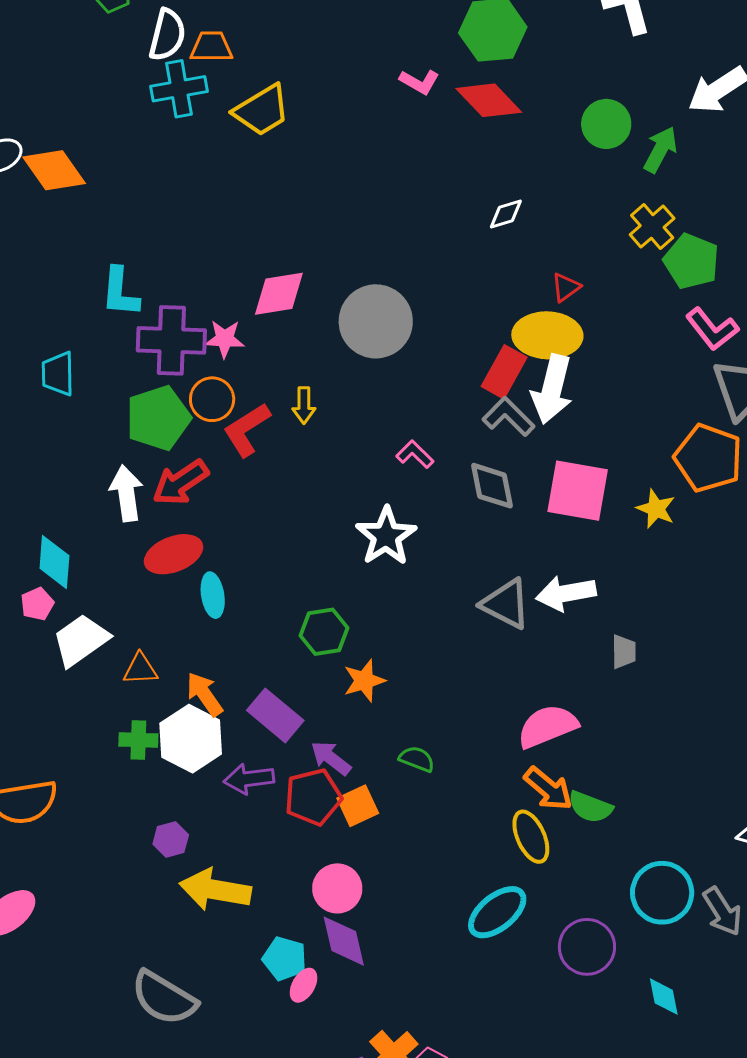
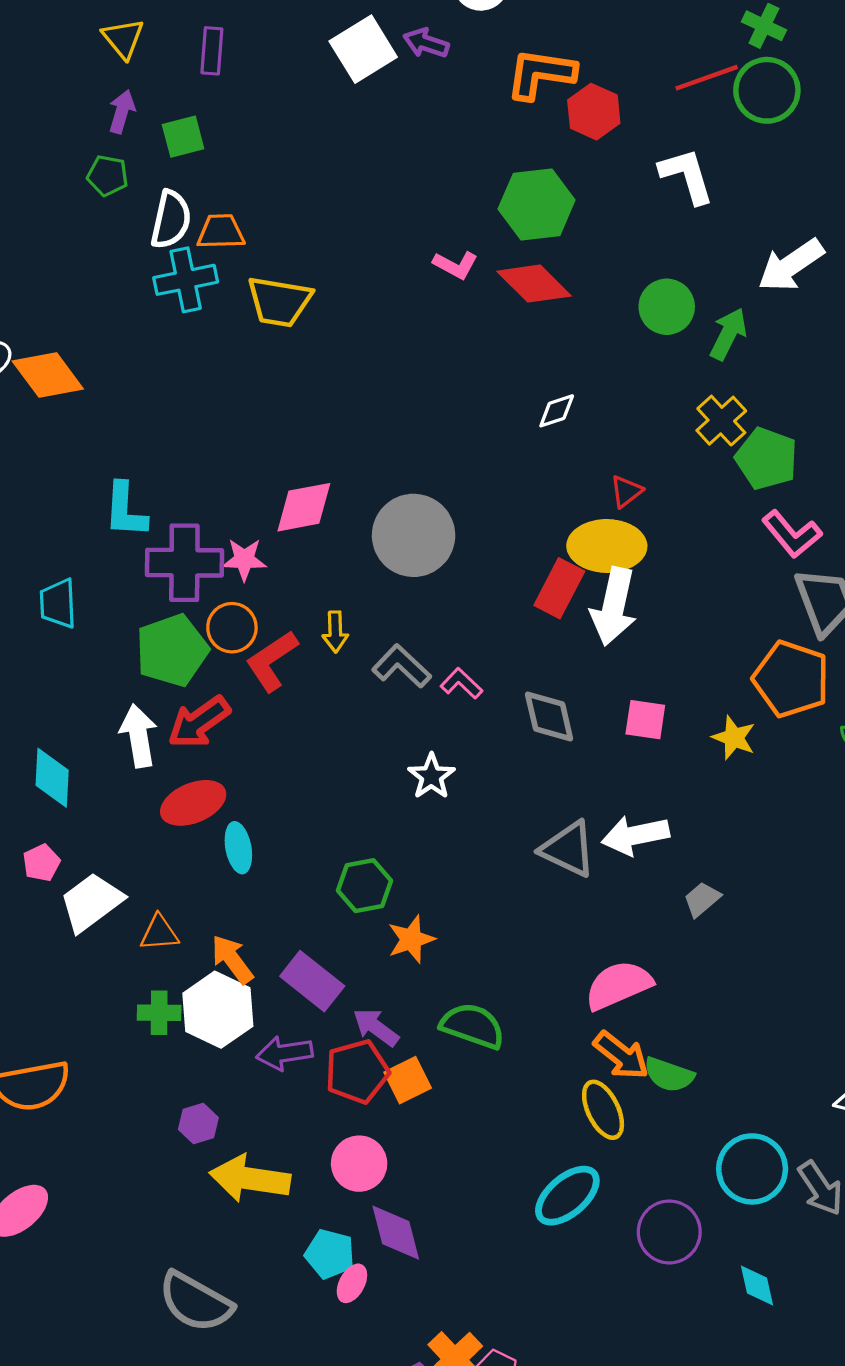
yellow trapezoid: (262, 110) -> (279, 302), turned 42
gray L-shape: (508, 417) -> (401, 666), moved
pink square: (578, 491) -> (645, 720), size x0.6
white star: (386, 536) -> (431, 776), size x0.7
cyan diamond: (54, 562) -> (52, 778), moved
gray trapezoid: (624, 652) -> (702, 899), turned -129
green semicircle: (417, 759) -> (473, 1026), size x1.6
pink circle: (337, 888) -> (359, 1164), moved

